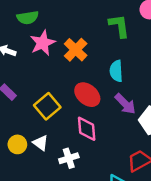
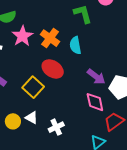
cyan semicircle: (116, 71) -> (75, 45), moved
red ellipse: (87, 95) -> (53, 69), moved
pink diamond: (87, 129) -> (95, 102), moved

